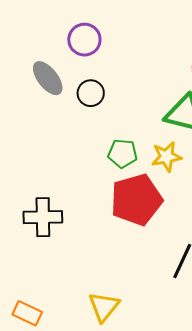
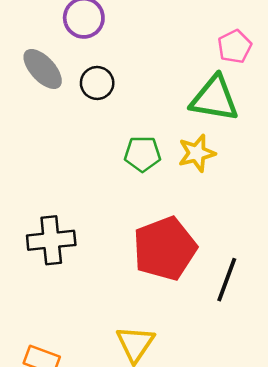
red pentagon: (136, 200) -> (165, 249), moved

